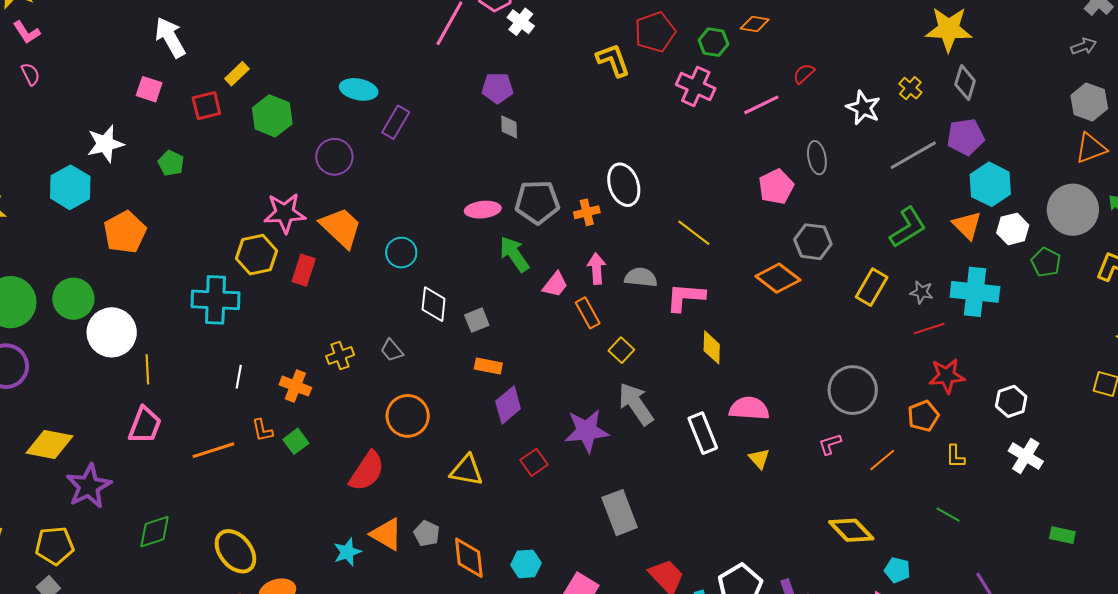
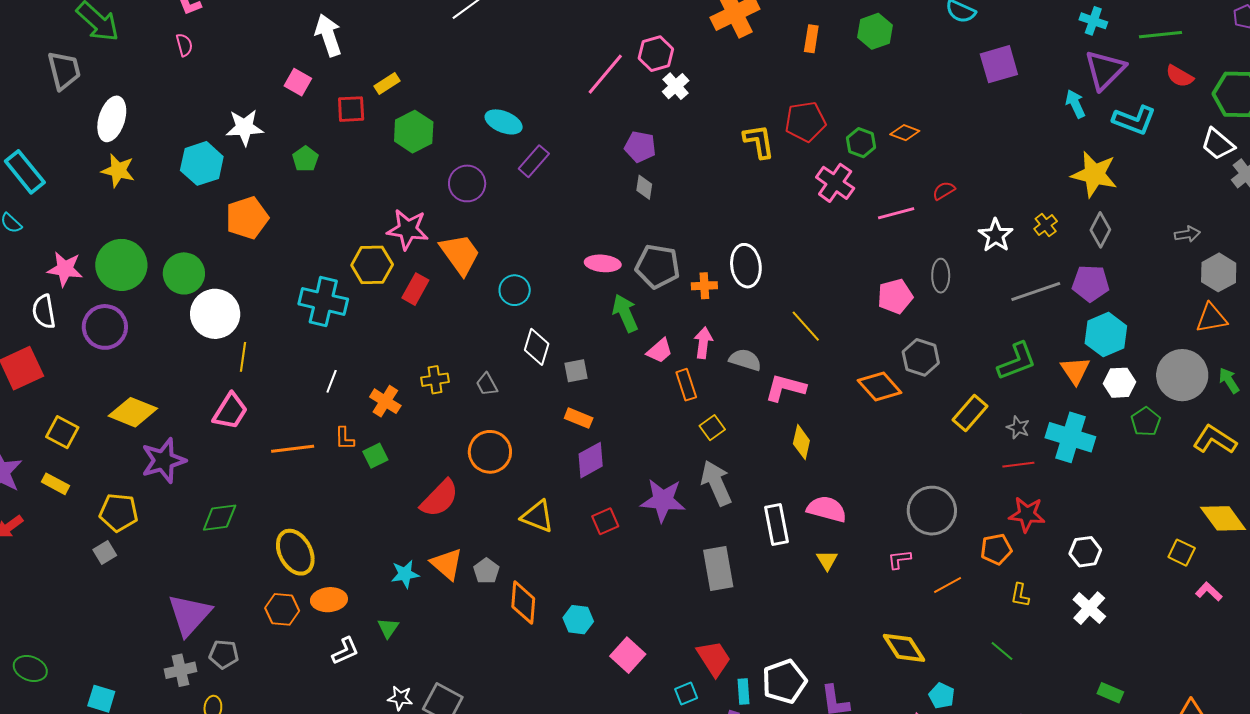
gray arrow: (1084, 46) -> (1187, 234), moved
gray rectangle: (620, 513) -> (718, 568), moved

